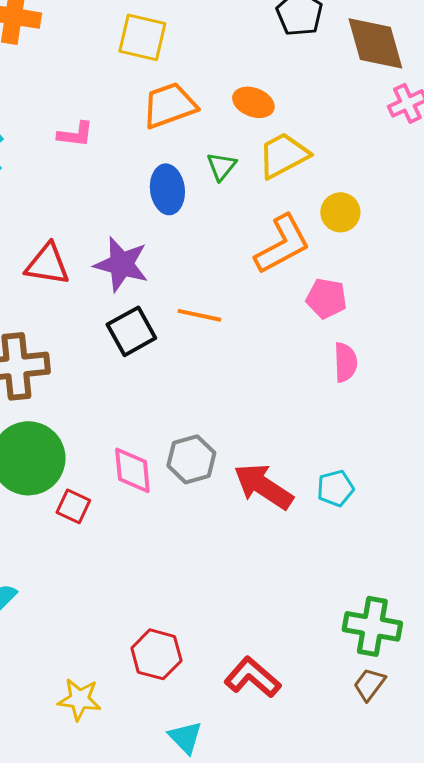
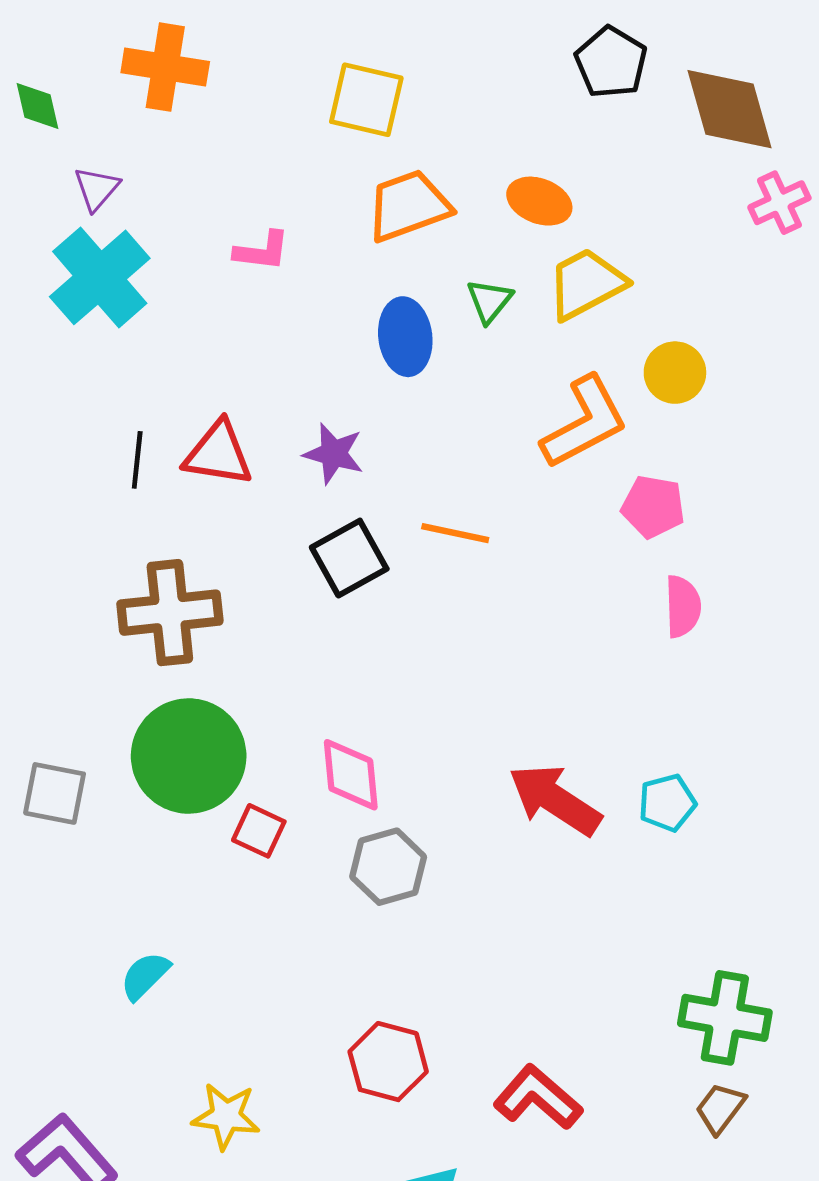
purple star: (121, 264) -> (334, 454), size x0.7
gray hexagon: (191, 459) -> (388, 867), moved
yellow star: (79, 699) -> (226, 1116), moved

